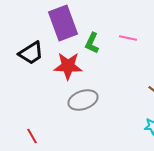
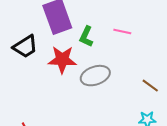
gray ellipse: (83, 100) -> (95, 76), moved

